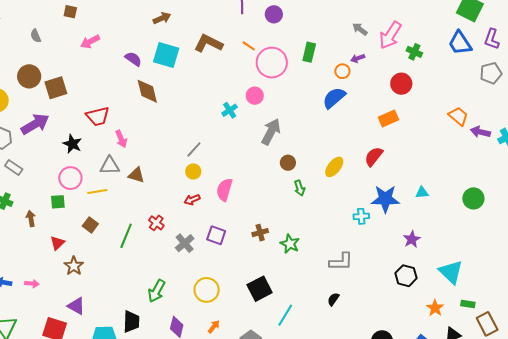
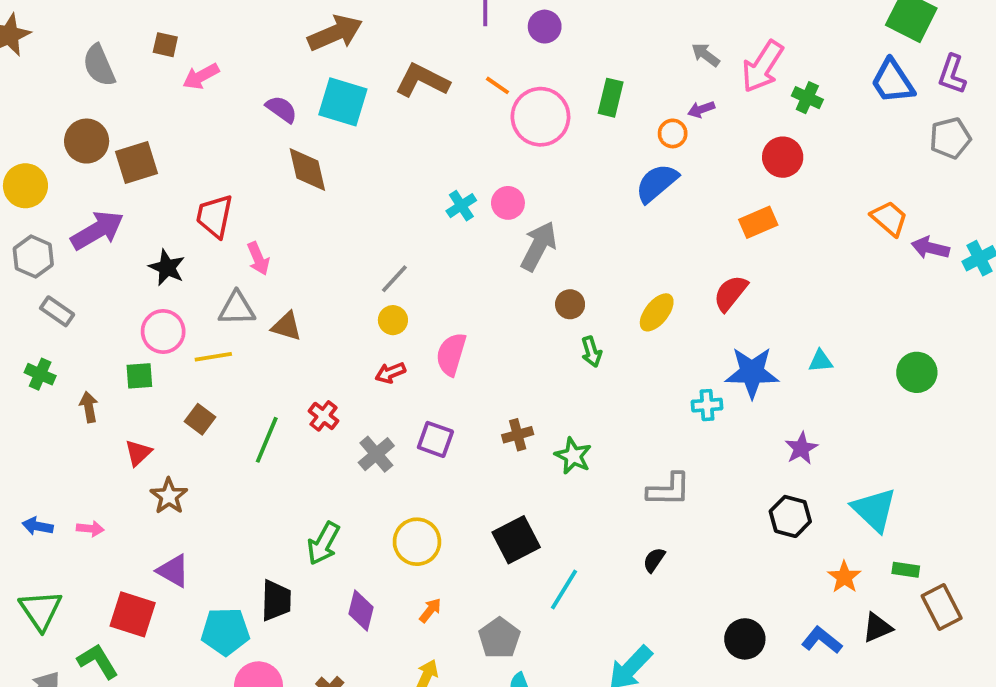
brown square: (70, 12) -> (165, 45), moved
brown arrow: (162, 18) -> (335, 33), size x1.6
gray semicircle: (36, 36) -> (99, 65), size x1.6
pink circle: (255, 96) -> (508, 203), moved
red trapezoid: (98, 116) -> (215, 216), turned 115

